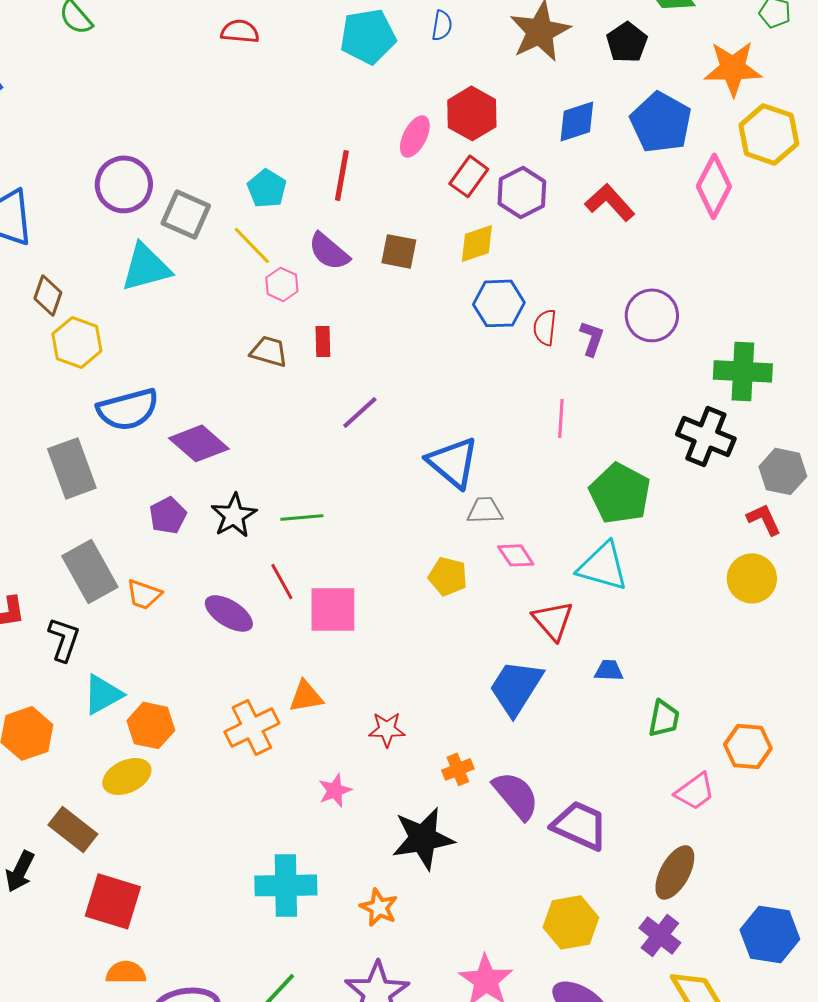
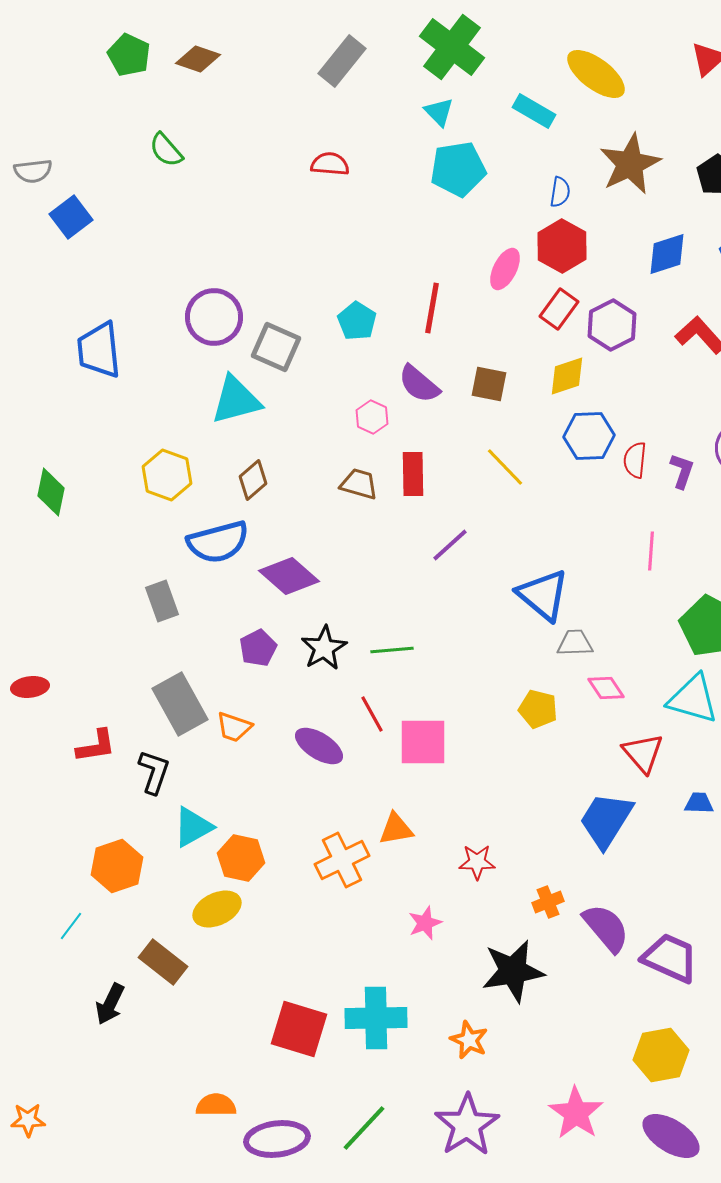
blue semicircle: (442, 25) -> (560, 192), moved
yellow line: (252, 245) -> (505, 467), moved
brown diamond: (48, 295) -> (253, 480), moved, turned 30
red rectangle: (323, 341) -> (413, 474), size x1.4
gray rectangle: (72, 468) -> (162, 601), size x0.7
red square: (113, 901) -> (299, 1029), moved

